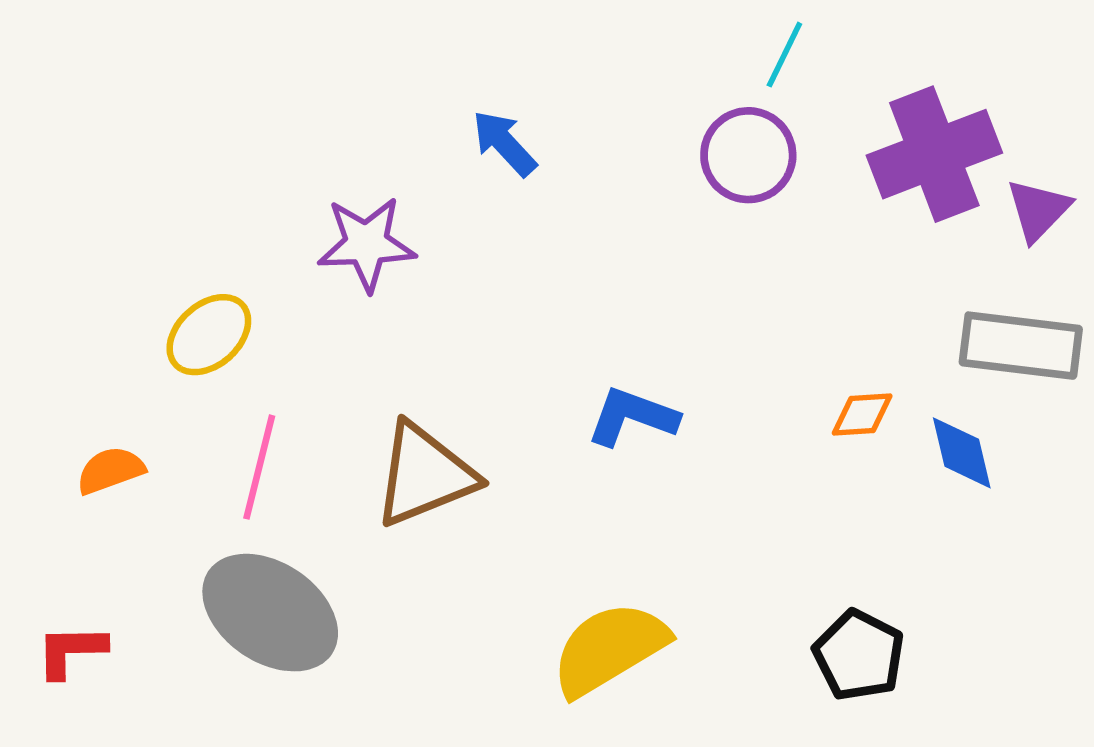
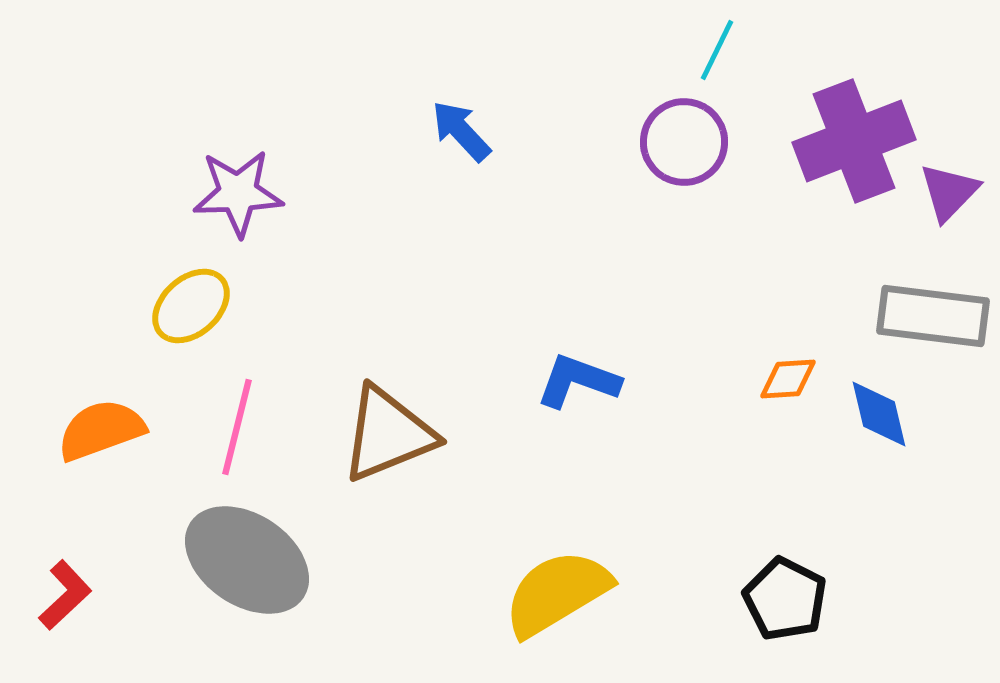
purple star: (366, 244) -> (238, 193), moved
orange semicircle: (110, 470) -> (101, 430), size x1.4
red L-shape: (71, 651) -> (65, 595), turned 138

